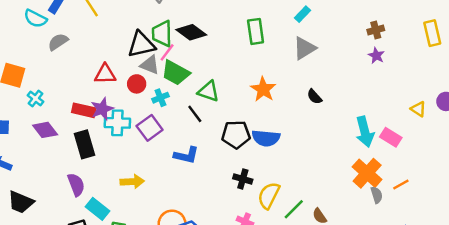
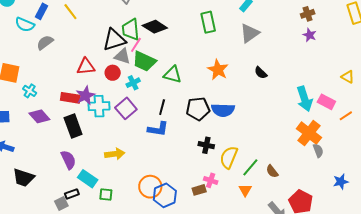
black line: (195, 114) -> (162, 107), moved, turned 56
orange line: (401, 184) -> (346, 116), moved

